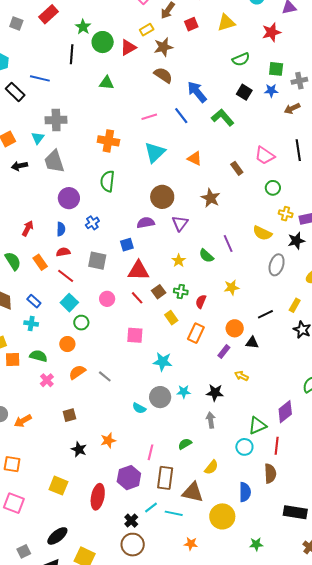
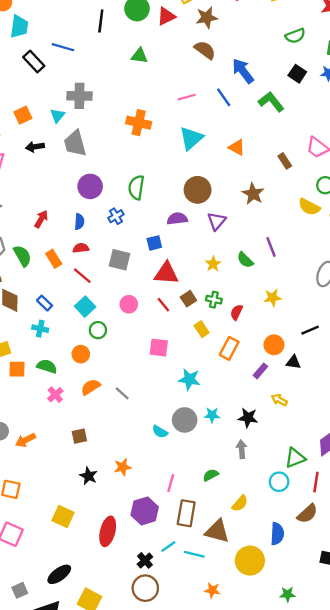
green semicircle: (107, 181) -> (136, 187), moved
yellow semicircle: (262, 233) -> (309, 207), moved
brown semicircle: (270, 473) -> (307, 514), turned 48

